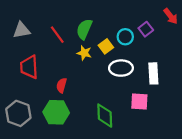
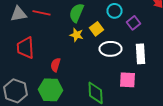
purple square: (146, 29) -> (134, 23), moved
red line: (57, 35) -> (42, 13), moved, turned -42
cyan circle: (125, 37) -> (114, 11), moved

